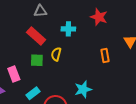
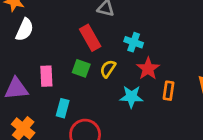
red star: (99, 17) -> (148, 69), moved
cyan star: (83, 89) -> (131, 97), moved
cyan rectangle: (33, 93) -> (63, 108), turned -56

